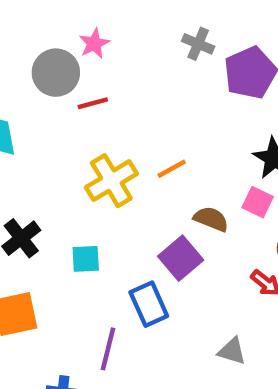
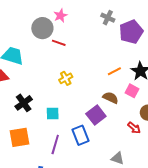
red line: (93, 103) -> (59, 43), turned 32
orange line: (172, 169) -> (114, 71), moved
yellow cross: (111, 181) -> (66, 78), size x0.6
purple line: (108, 349) -> (55, 144), moved

